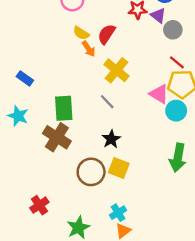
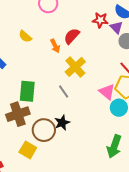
yellow semicircle: (81, 33) -> (25, 36), moved
brown cross: (57, 137) -> (18, 114), turned 30
yellow square: (119, 168) -> (28, 150), moved
brown circle: (91, 172) -> (44, 130), moved

